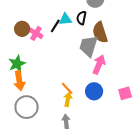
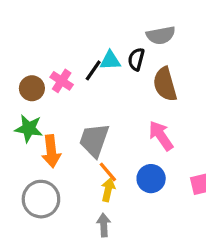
brown circle: (22, 29) -> (32, 88), moved
gray trapezoid: (89, 46) -> (94, 140), moved
green star: (17, 64) -> (29, 128), turned 30
pink arrow: (99, 64) -> (161, 136), turned -60
orange arrow: (19, 81) -> (51, 151), moved

